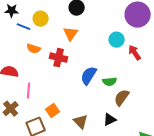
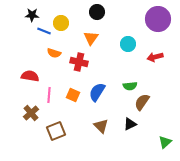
cyan circle: (117, 40) -> (128, 44), moved
red arrow: (135, 53) -> (155, 57), turned -70
blue semicircle: (89, 76) -> (97, 92), moved
orange square: (53, 111) -> (73, 95), moved, turned -32

